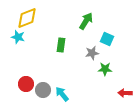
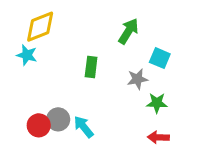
gray circle: (43, 90) -> (58, 119), moved
red arrow: (125, 93) -> (158, 137), moved
cyan arrow: (62, 94) -> (84, 127), moved

